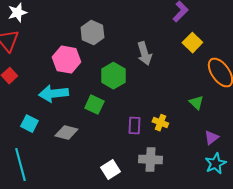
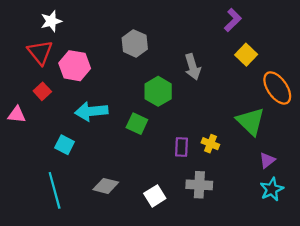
pink hexagon: (66, 60) -> (75, 66), moved
green triangle: (196, 103) -> (251, 121), size x1.8
gray diamond: (66, 133) -> (106, 186), moved

